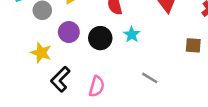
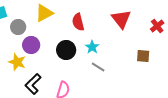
purple circle: (69, 32) -> (31, 45), moved
gray line: (150, 78) -> (98, 67), moved

